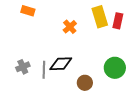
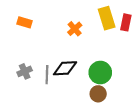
orange rectangle: (28, 11) -> (25, 22), moved
green circle: (115, 68) -> (100, 73), moved
brown circle: (85, 83) -> (98, 94), moved

